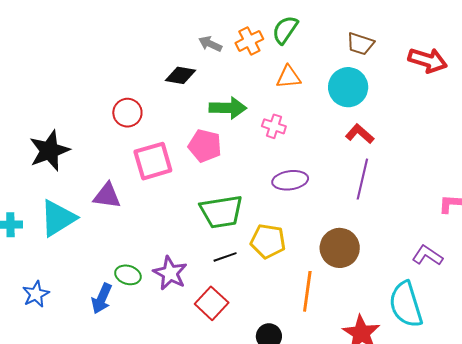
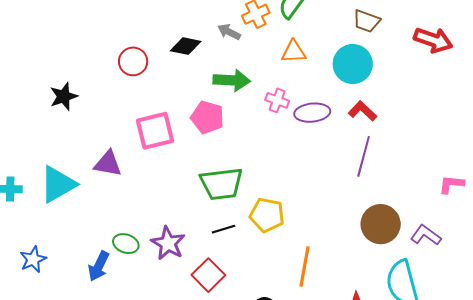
gray arrow: (210, 44) -> (229, 32), moved
red circle: (127, 113) -> (133, 61), moved
black star: (49, 151) -> (64, 96), moved, size x0.7
purple ellipse: (290, 180) -> (312, 113), moved
brown circle: (340, 248) -> (381, 224), moved

